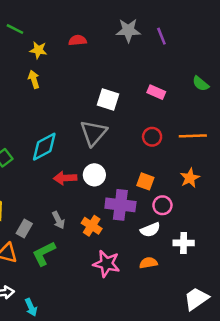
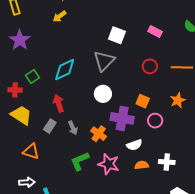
yellow arrow: (34, 79) -> (59, 16), turned -112
red arrow: (65, 178) -> (59, 103), moved, turned 72
gray rectangle: (24, 229) -> (50, 126), moved
white semicircle: (150, 230) -> (134, 145), moved
white cross: (184, 243) -> (167, 162), moved
green L-shape: (44, 254) -> (80, 161), moved

